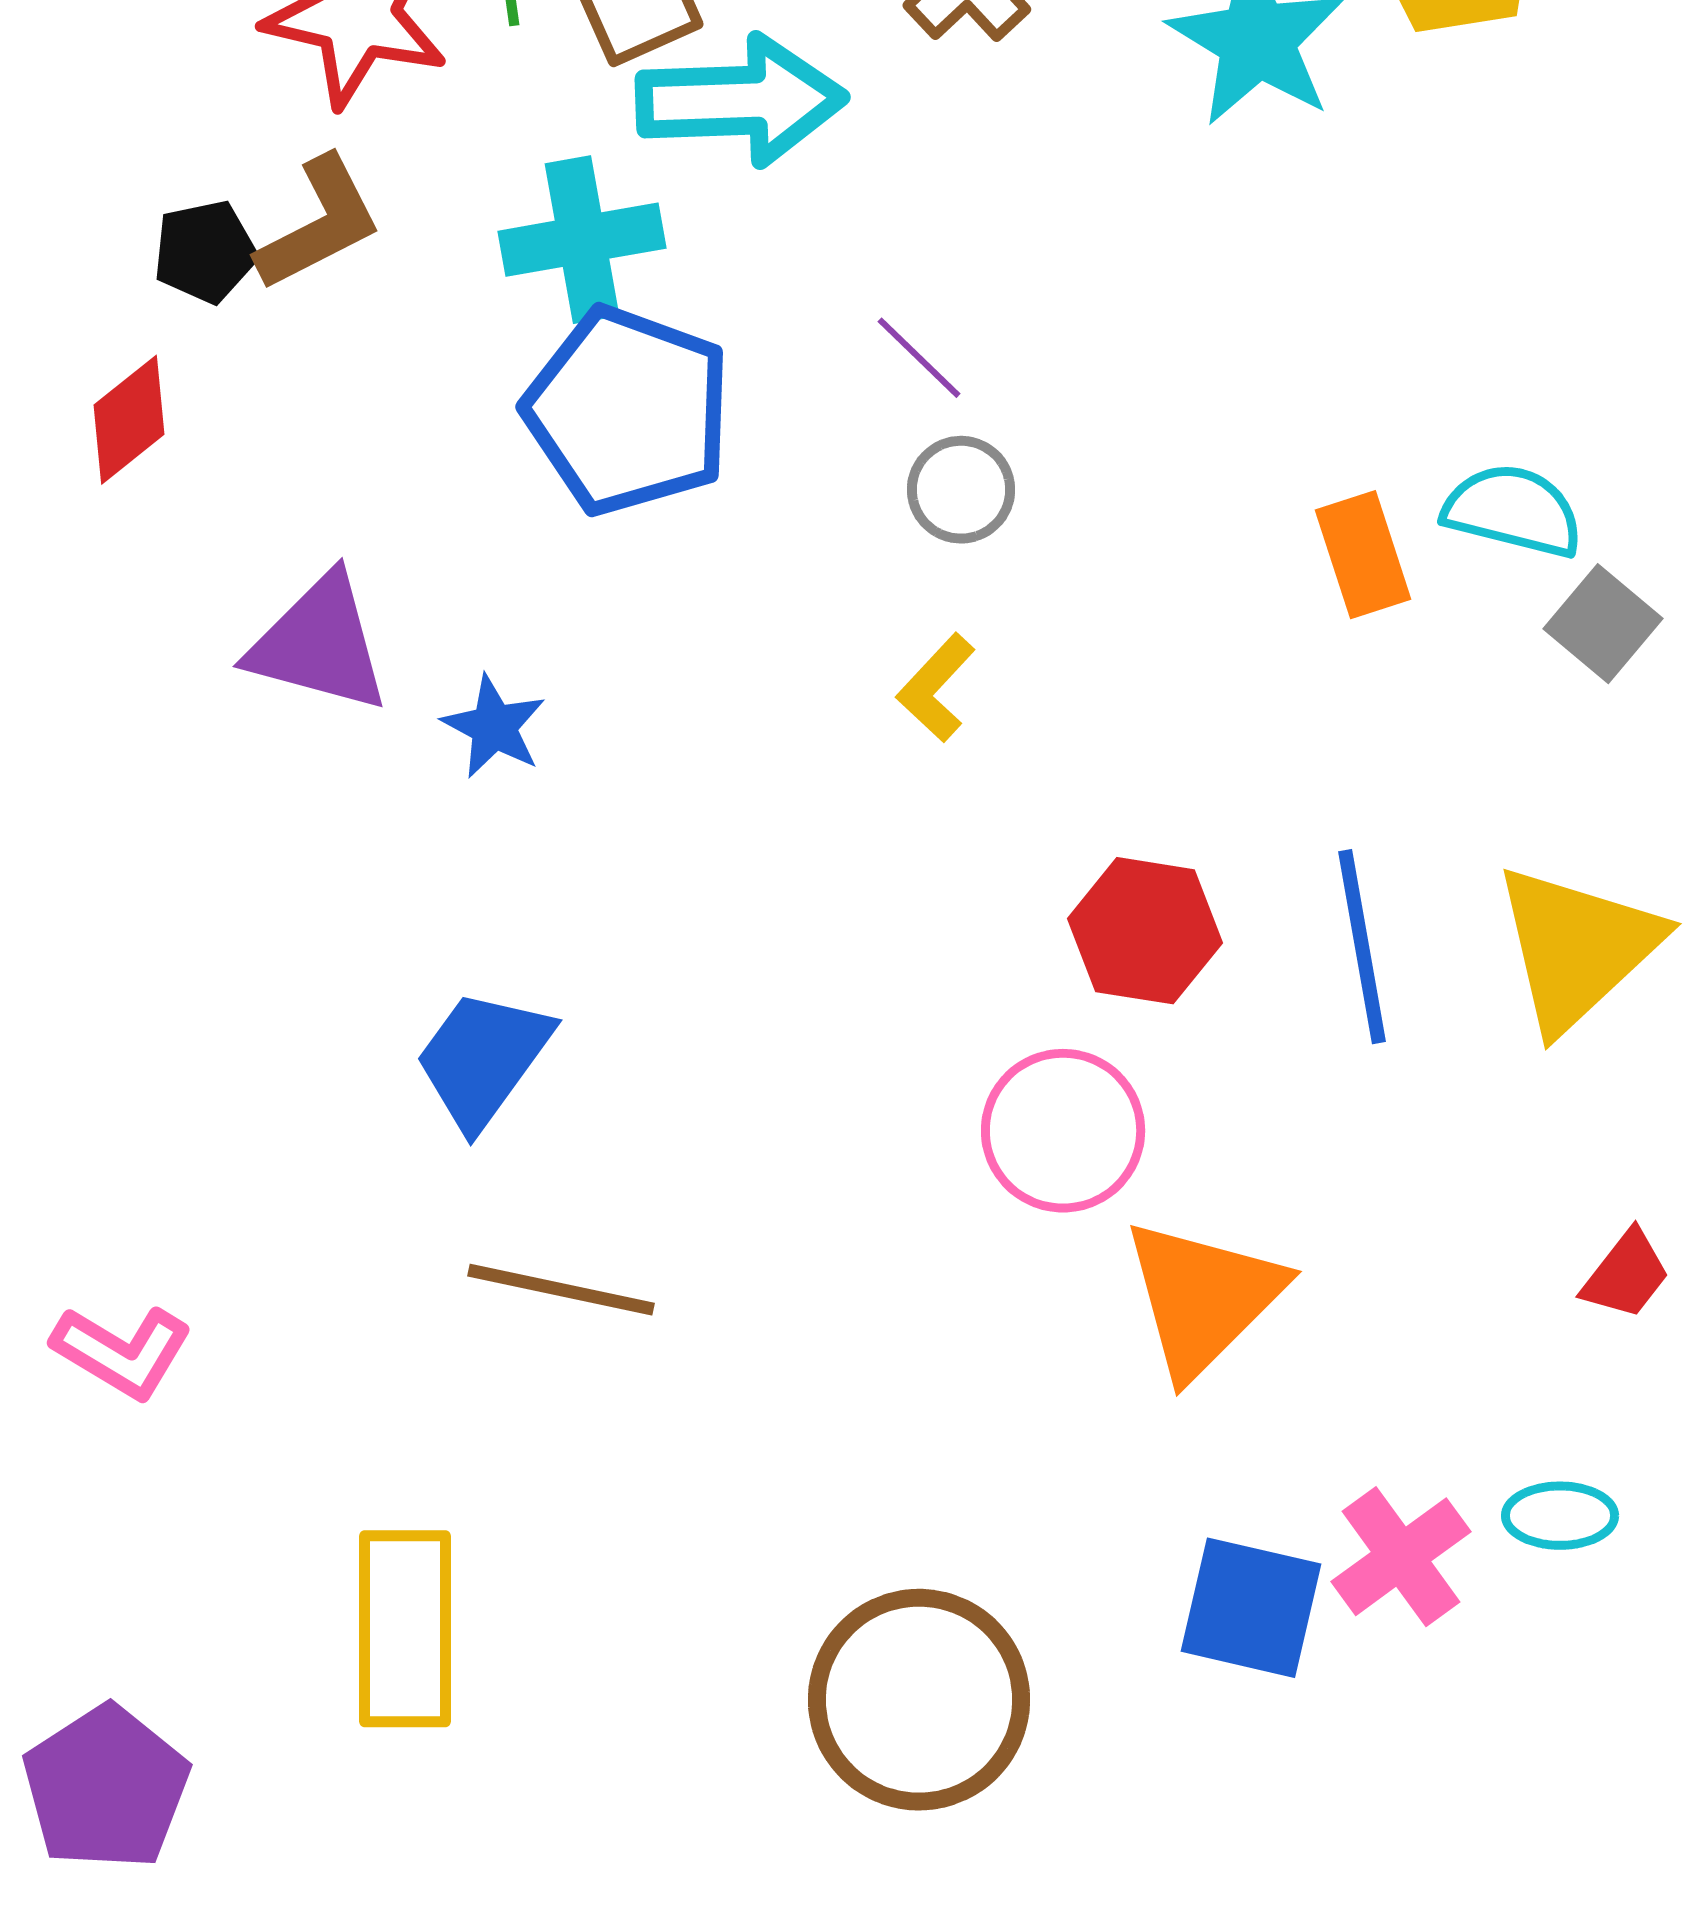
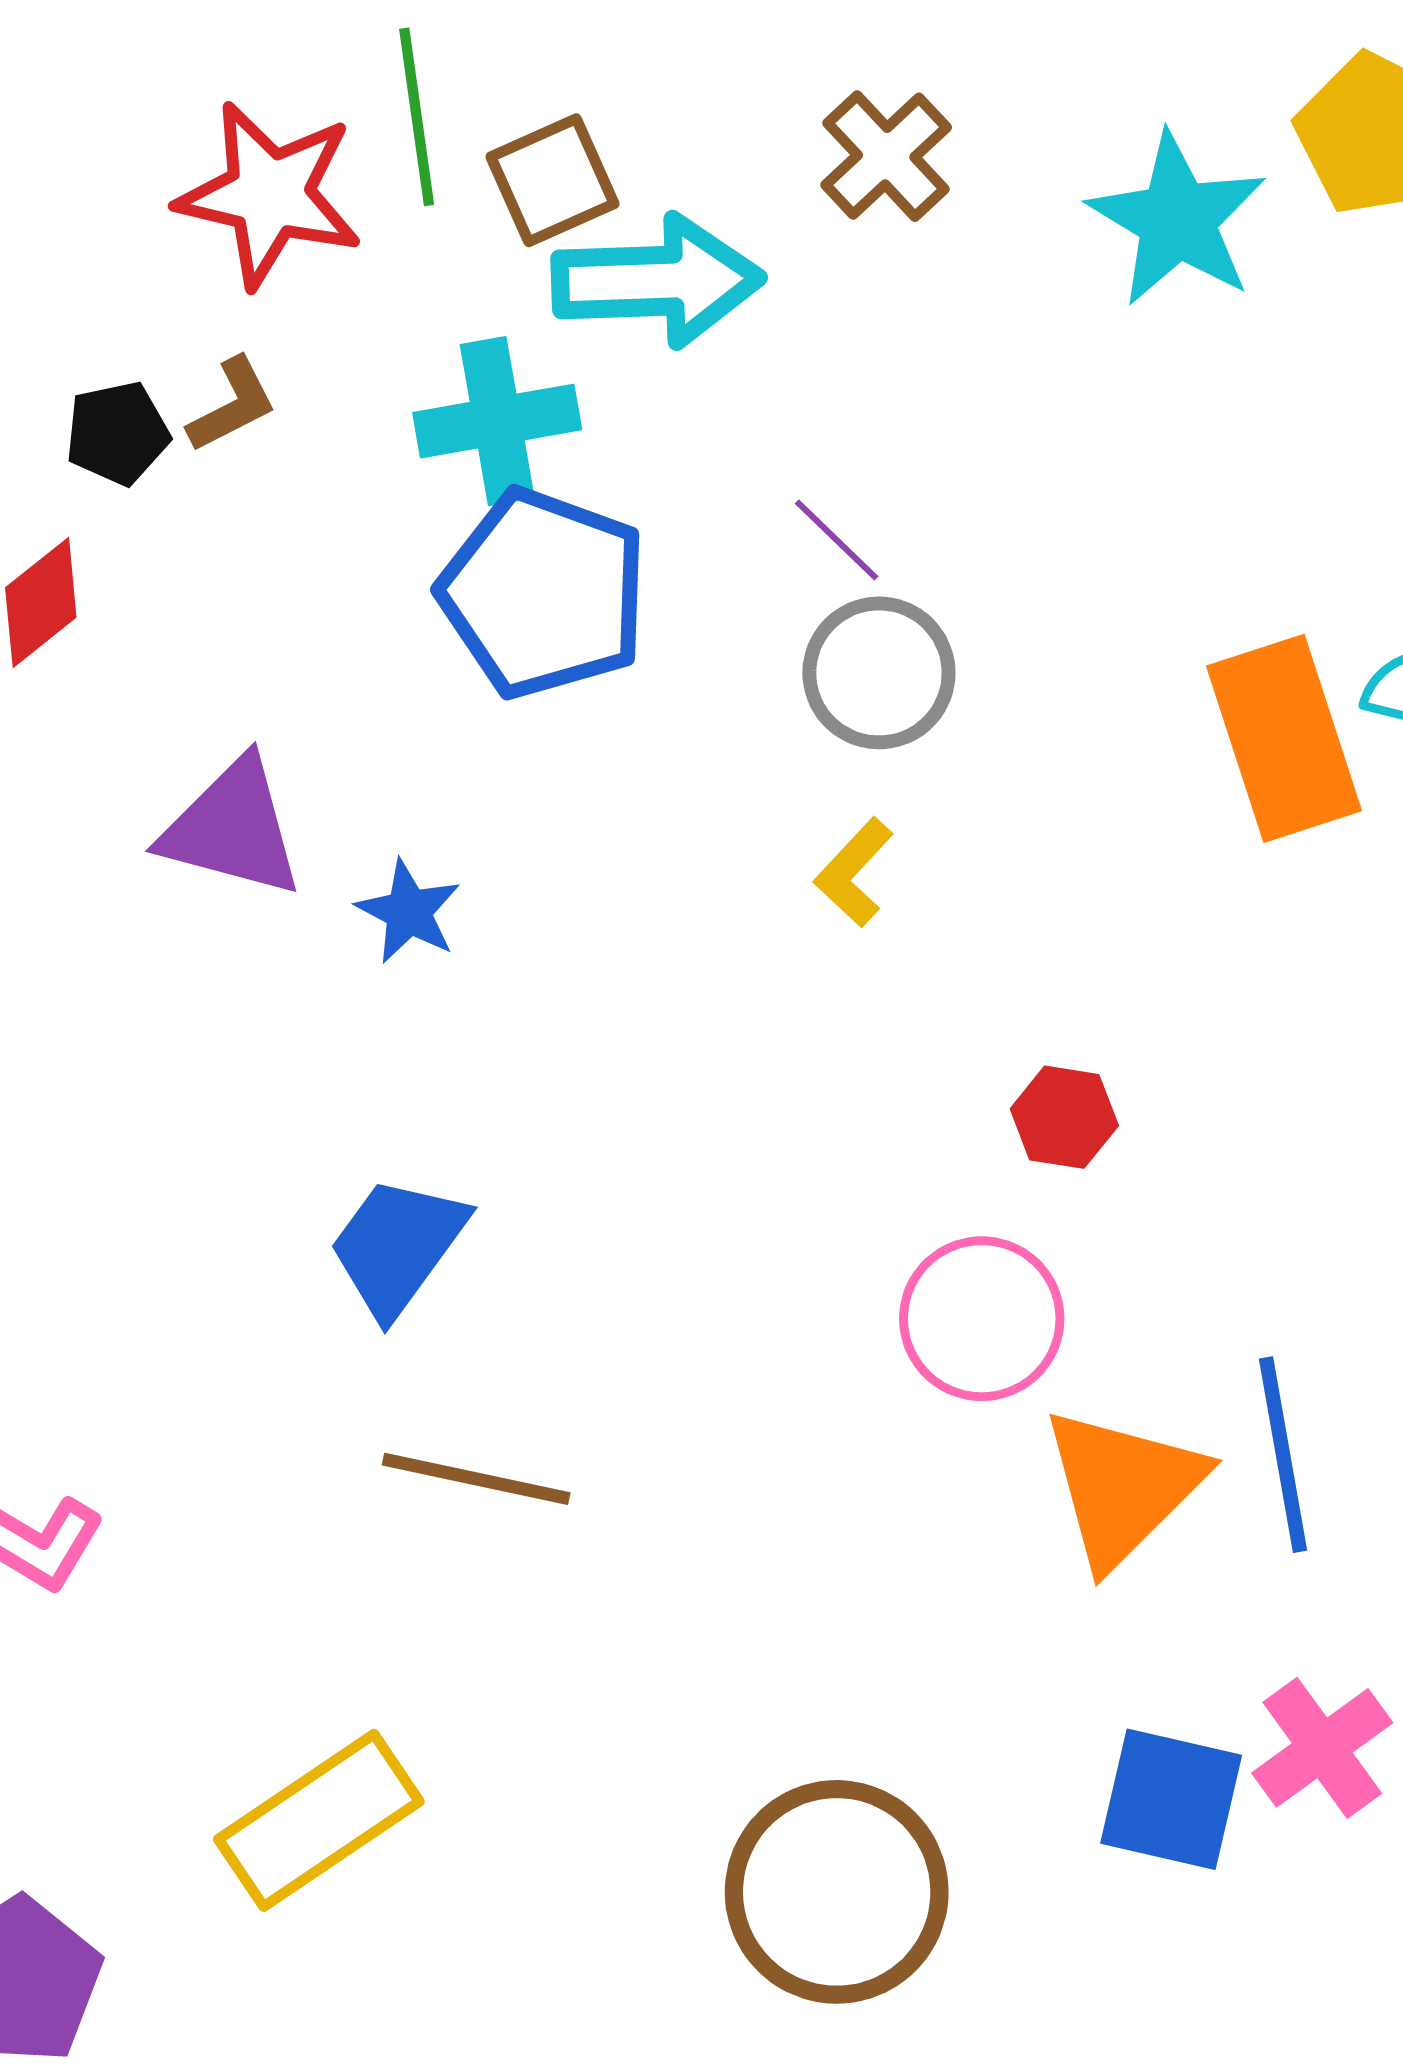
brown L-shape: (319, 224) -> (232, 405), size x0.7
gray circle: (961, 490) -> (879, 673), size x1.4
orange rectangle: (1363, 555) -> (1284, 738), size x1.6
red hexagon: (1145, 931) -> (1064, 1117), size x0.7
blue line: (1362, 947) -> (1283, 1455), moved
yellow rectangle: (405, 1629) -> (319, 1820), turned 56

